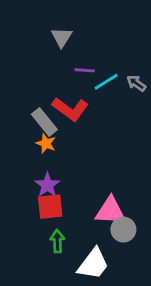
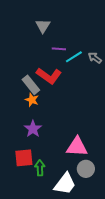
red square: (50, 207) -> (24, 158), moved
gray circle: (123, 230) -> (86, 169), moved

